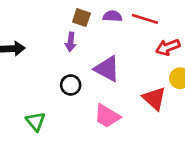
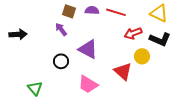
purple arrow: (71, 42) -> (61, 29), turned 136

